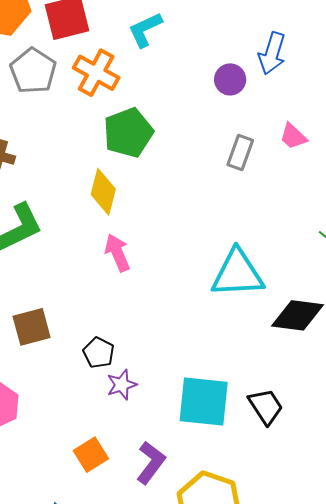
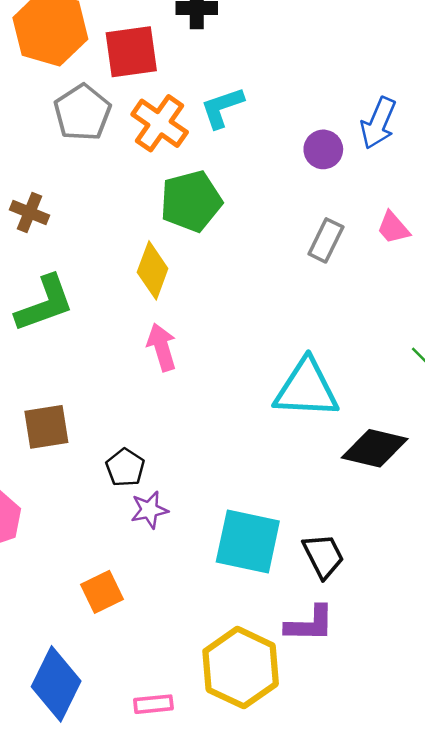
cyan L-shape: (145, 30) -> (222, 108), moved
purple L-shape: (151, 463) -> (310, 624), moved, turned 48

